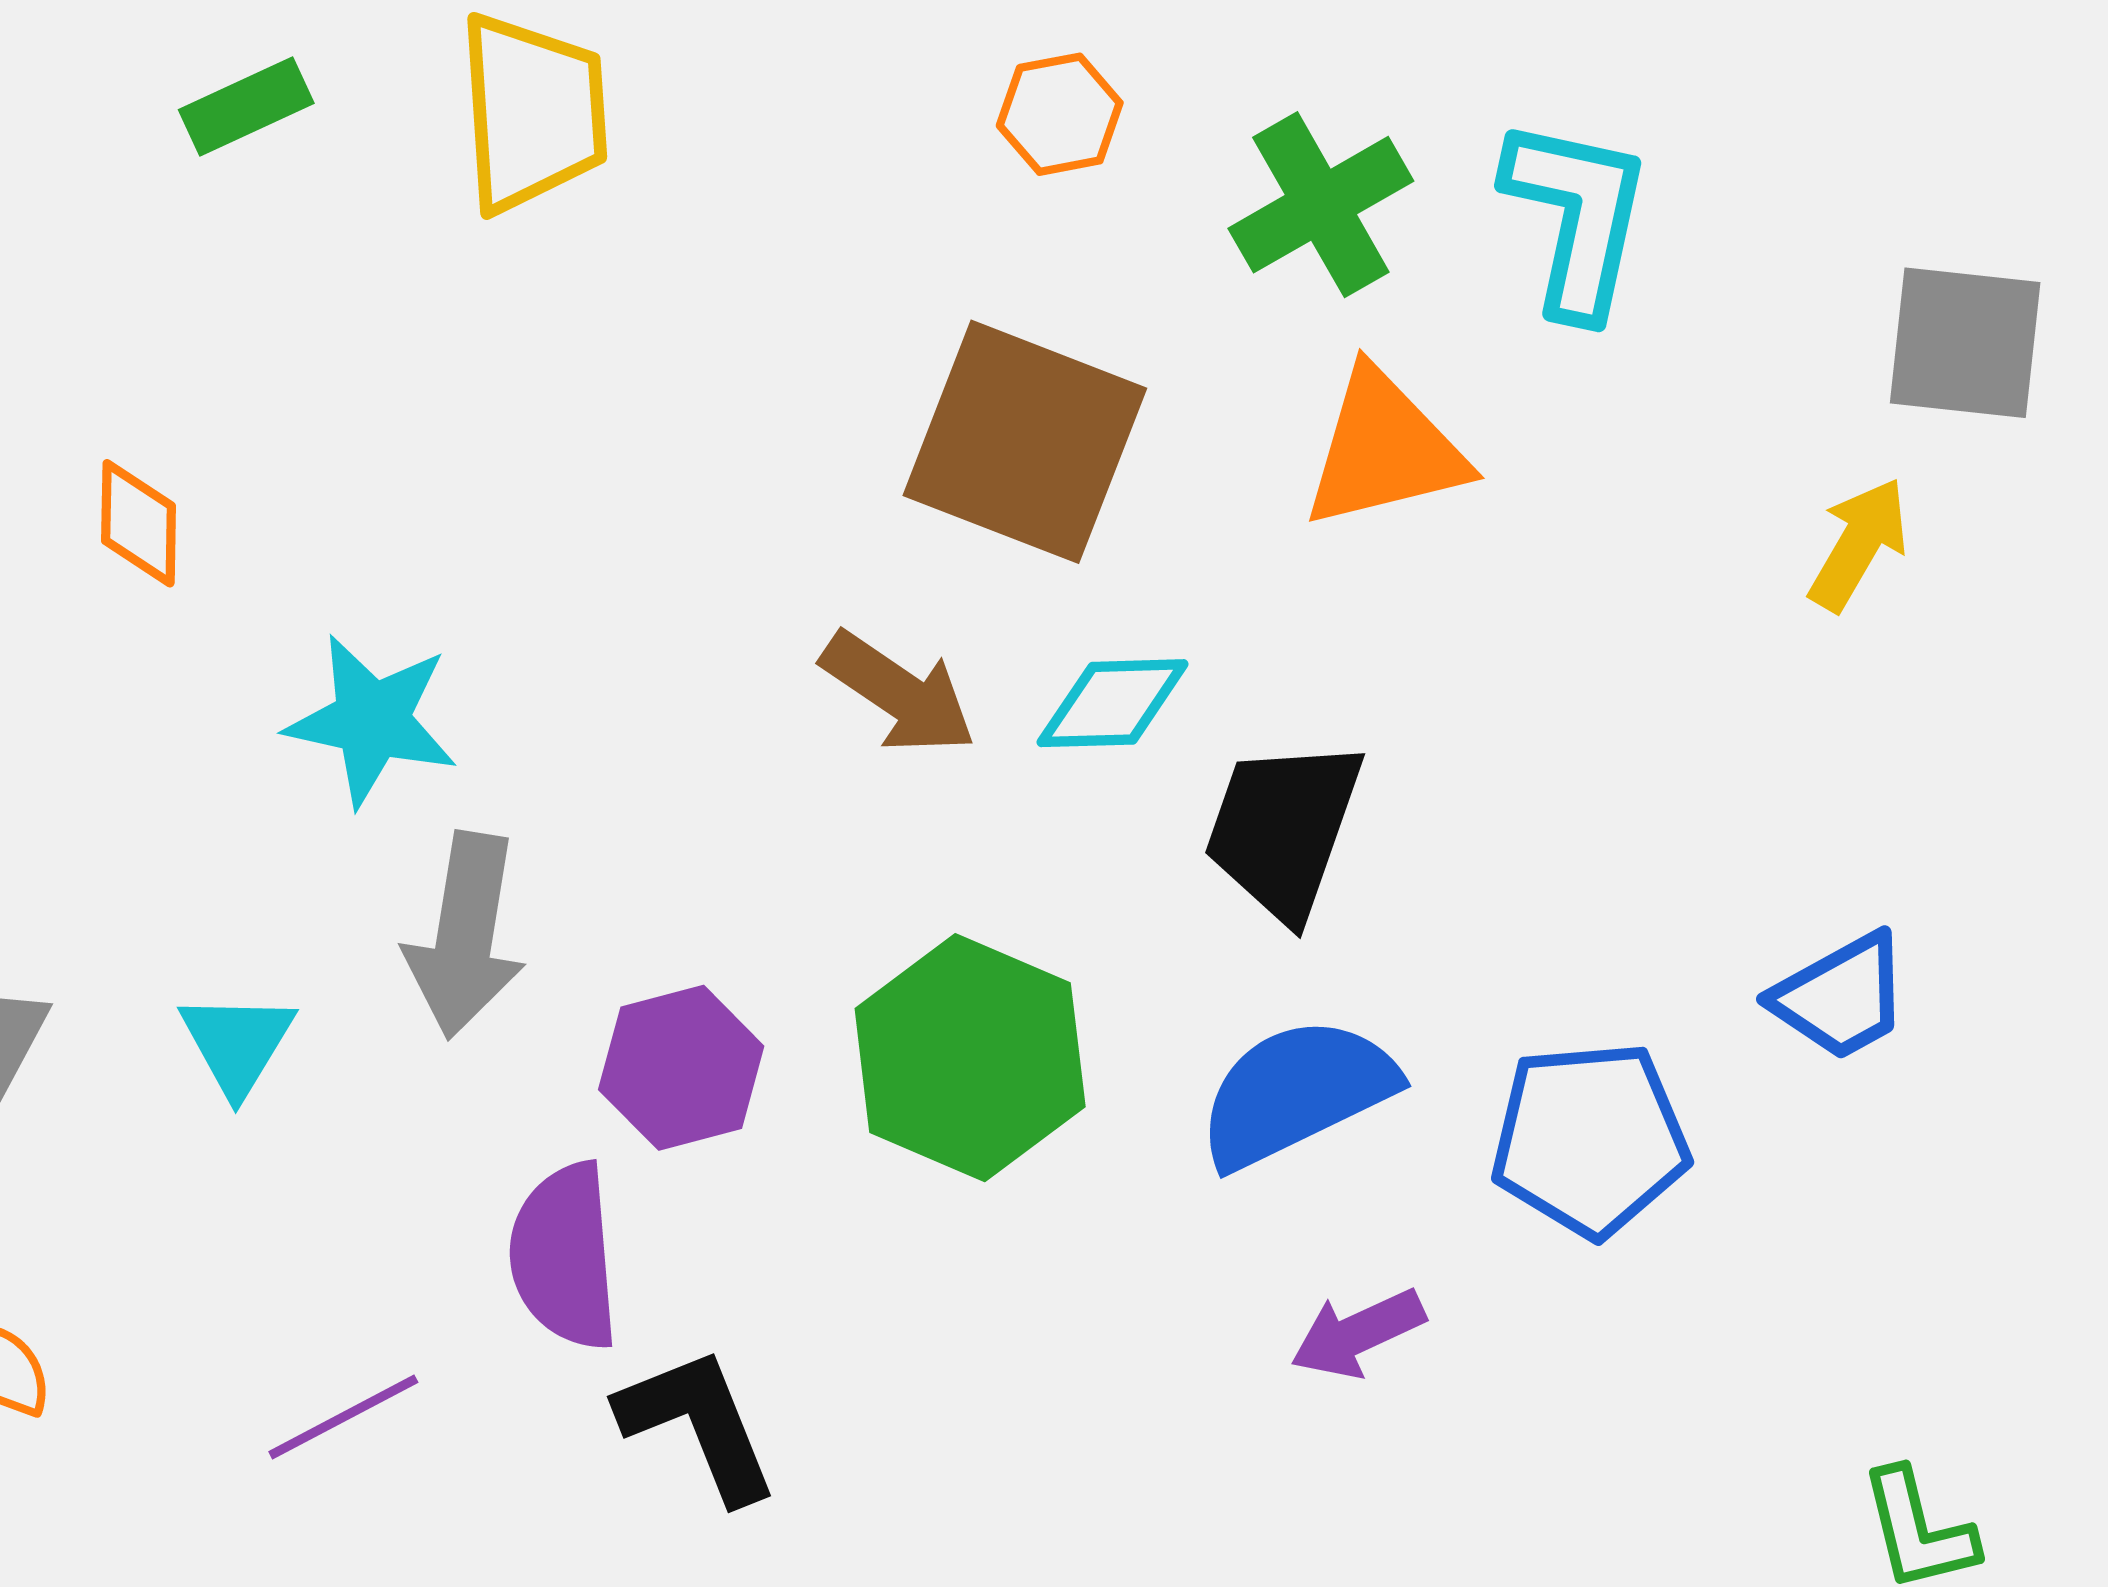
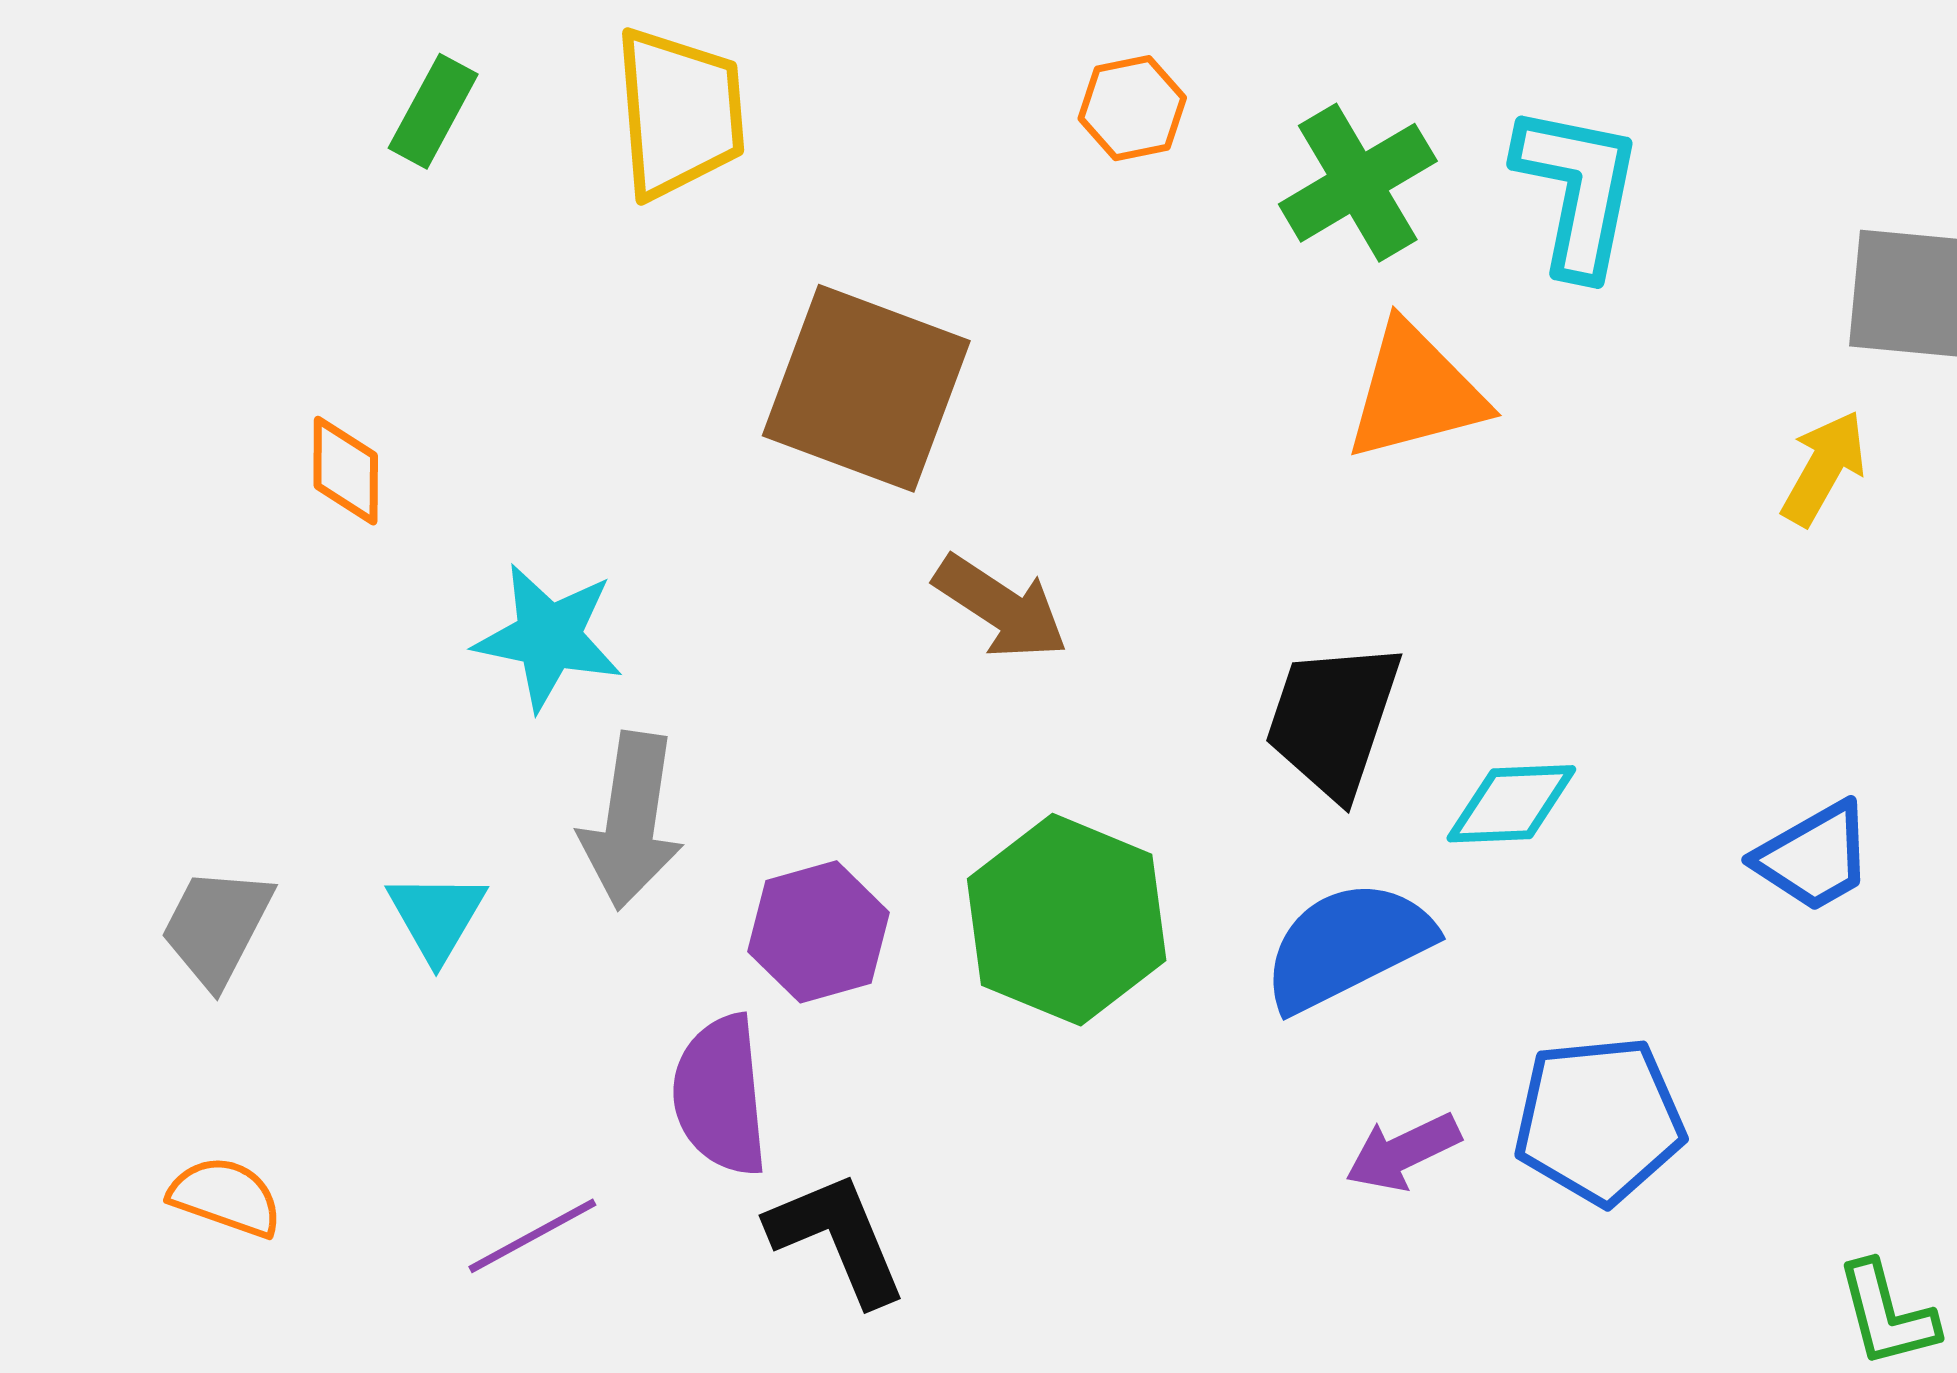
green rectangle: (246, 107) -> (433, 111), turned -36
brown square: (1025, 442) -> (866, 388), moved
cyan diamond: (1113, 703) -> (1511, 804), moved
blue pentagon: (1590, 1139) -> (1599, 1120), moved

